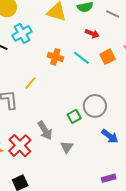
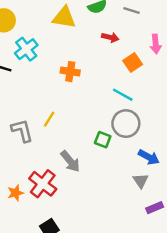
cyan line: (81, 58) -> (123, 95), moved
yellow line: (30, 83) -> (49, 119), moved
green square: (74, 116) -> (103, 140), turned -32
gray triangle: (67, 147) -> (141, 181), moved

